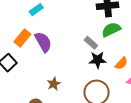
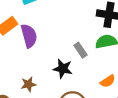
black star: (98, 60) -> (63, 69), moved

